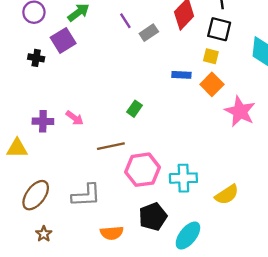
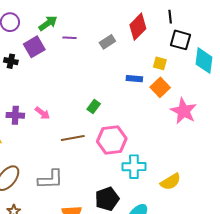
purple line: (125, 21) -> (70, 38), moved, turned -56
black square: (219, 29) -> (181, 40), moved
pink hexagon: (142, 170) -> (112, 140), moved

